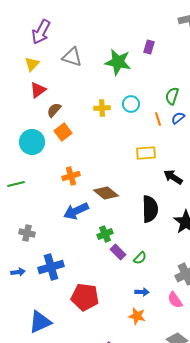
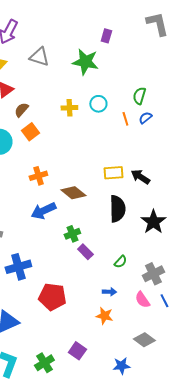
purple rectangle: (149, 47) -> (106, 36), moved
yellow rectangle: (146, 153) -> (113, 173), moved
green semicircle: (140, 258) -> (120, 262), moved

